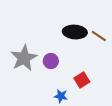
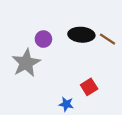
purple circle: (51, 61) -> (43, 39), moved

